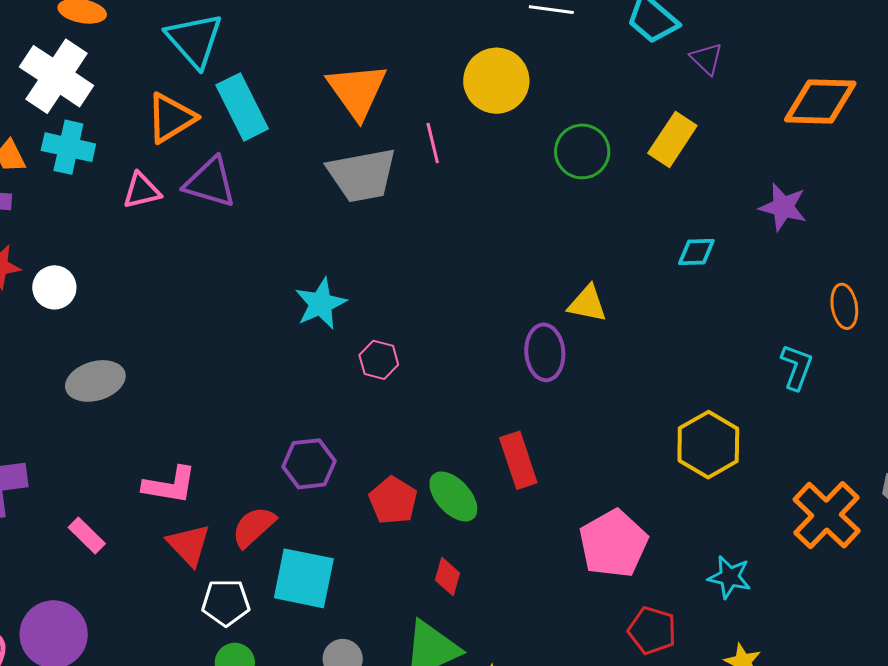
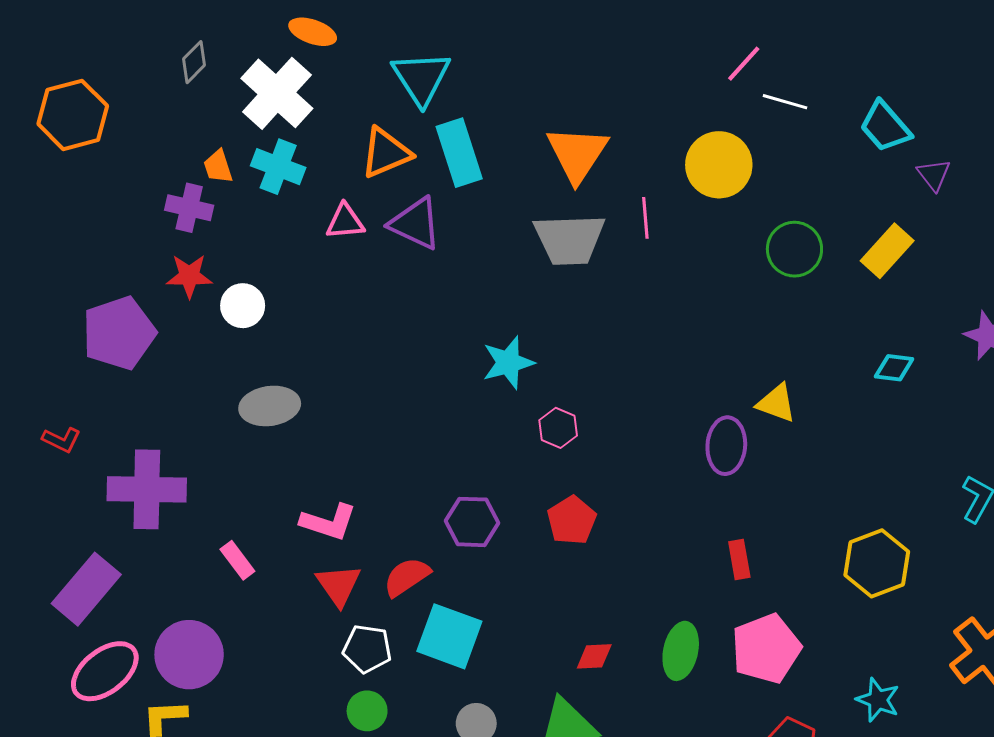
red rectangle: (518, 460) -> (739, 559), moved, size x0.7
green ellipse: (453, 496) -> (681, 651), moved, turned 46
red pentagon: (393, 500) -> (572, 520), moved
red diamond: (447, 577) -> (594, 656), turned 63

